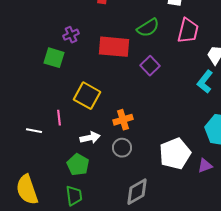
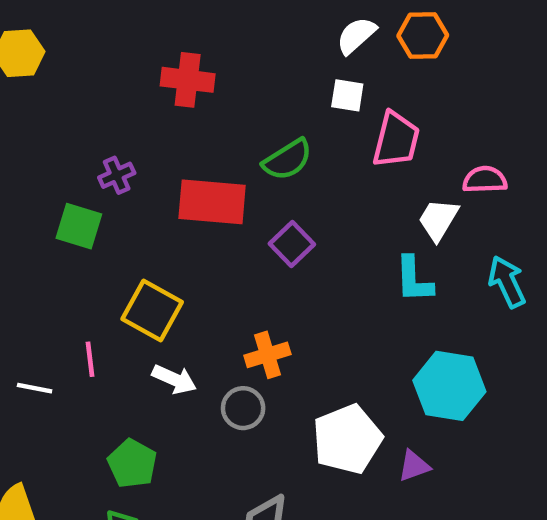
pink trapezoid: (188, 31) -> (396, 140), moved
cyan L-shape: (205, 82) -> (414, 279), turned -40
orange cross: (123, 120) -> (267, 355), moved
white arrow: (90, 138) -> (174, 379), moved, turned 36
gray circle: (122, 148) -> (243, 408), moved

